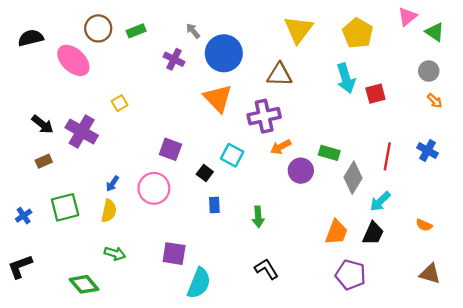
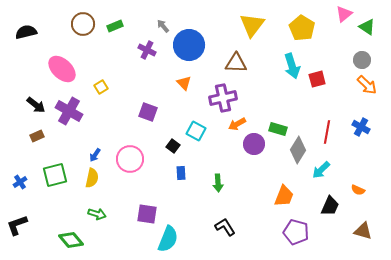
pink ellipse: (73, 60) -> (62, 69), moved
orange triangle: (218, 98) -> (184, 83), size x0.6
orange arrow: (435, 101) -> (367, 85), size x1.5
purple square: (170, 149) -> (148, 112), moved
black trapezoid: (373, 233) -> (330, 206), moved

